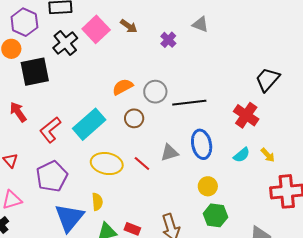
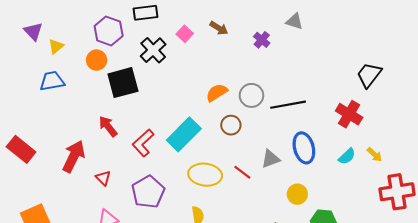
pink square: (96, 29) -> (185, 34), size x0.6
yellow circle: (208, 186) -> (297, 194), moved

